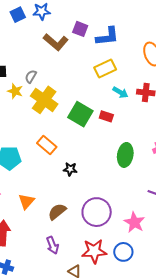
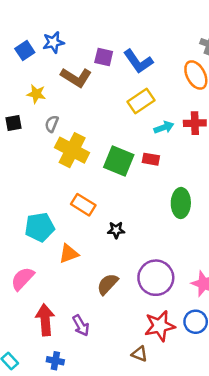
blue L-shape: (107, 36) -> (138, 61), turned 70
yellow star: (15, 91) -> (36, 94), moved
cyan arrow: (120, 92) -> (164, 127), turned -42
orange triangle: (26, 201) -> (69, 254), moved, turned 36
purple arrow: (53, 245) -> (81, 326), moved

